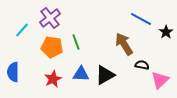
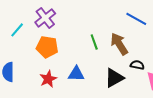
green line: (76, 42) -> (94, 42), moved
black triangle: (105, 75) -> (114, 78), moved

